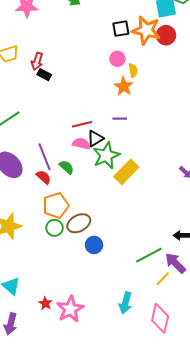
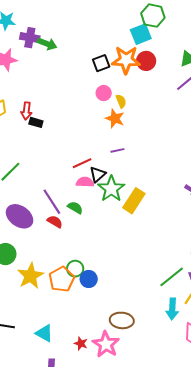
orange pentagon: (56, 205) -> (62, 279), moved
brown ellipse: (79, 223) -> (122, 320), moved, turned 45
blue circle: (94, 245) -> (89, 279), moved
cyan arrow: (125, 303) -> (172, 309), moved

